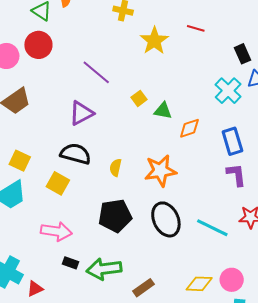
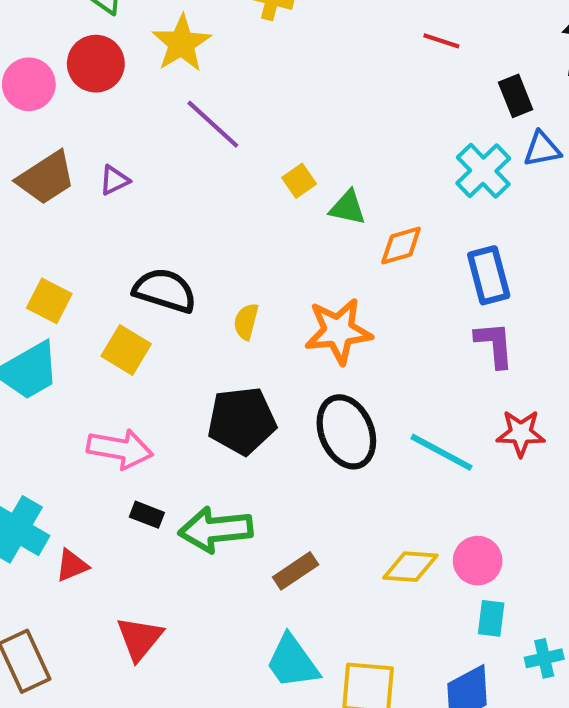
red line: (196, 28) -> (441, 41), moved
yellow star: (154, 41) -> (181, 43), moved
purple triangle: (81, 113) -> (114, 180), moved, size x0.6

